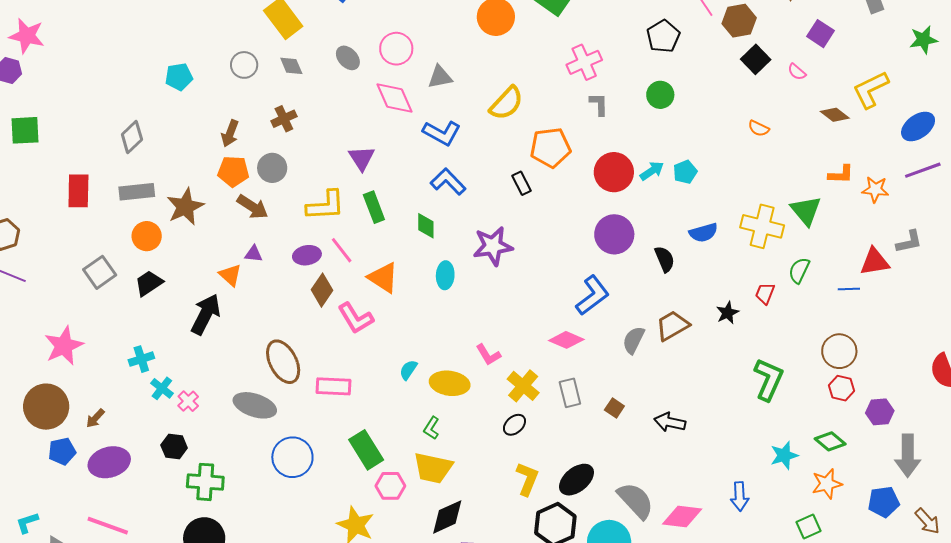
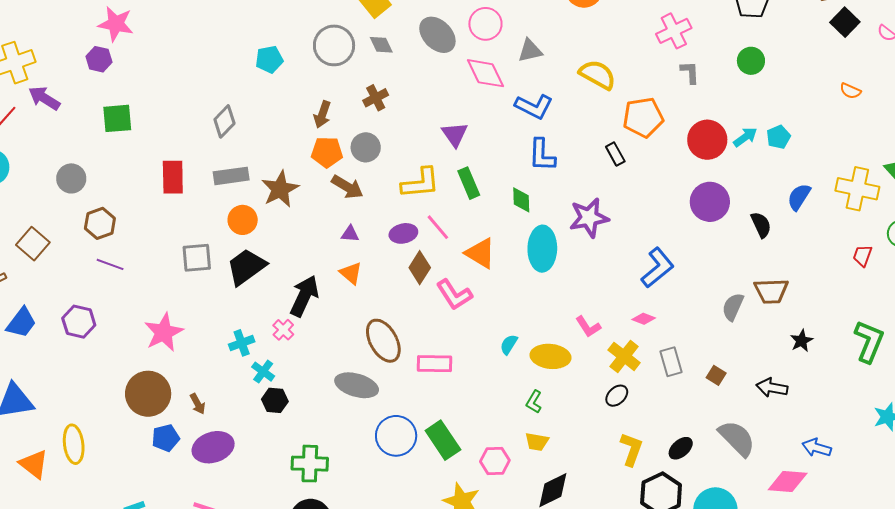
gray ellipse: (348, 58) -> (437, 35), size x1.5
gray circle: (244, 65) -> (334, 45), size x1.5
yellow semicircle: (506, 103) -> (598, 75), turned -102
blue L-shape: (448, 182) -> (542, 155), turned -132
blue semicircle: (703, 233) -> (799, 197), turned 140
gray square: (100, 272) -> (197, 258), turned 32
orange triangle: (230, 275) -> (351, 273), moved
cyan ellipse: (445, 275) -> (542, 249), size x1.6
black trapezoid: (149, 283) -> (246, 267), size x1.4
blue L-shape: (593, 295) -> (657, 268), moved
black star: (728, 313) -> (801, 341), moved
brown trapezoid: (672, 326) -> (771, 291), turned -150
pink diamond: (566, 340) -> (644, 319), moved, size x0.7
pink cross: (188, 401) -> (283, 330), moved
brown arrow: (95, 418) -> (198, 404), turned -70
black hexagon: (174, 447) -> (275, 400), moved
green rectangle: (366, 450) -> (443, 440), moved
yellow trapezoid: (433, 468) -> (537, 442), size x0.6
black ellipse: (576, 480) -> (681, 448), size x0.7
blue arrow: (740, 496) -> (817, 448), moved, turned 112
gray semicircle: (636, 501) -> (737, 438), moved

